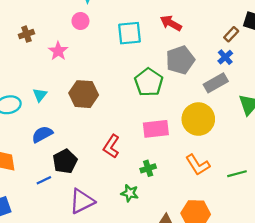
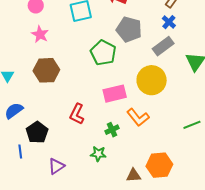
pink star: (58, 51) -> (40, 34), moved
gray pentagon: (180, 60) -> (129, 29), turned -30
orange L-shape: (198, 165) -> (138, 117), moved
blue line: (44, 180) -> (20, 152), turned -64
purple triangle: (82, 201) -> (56, 166), size x0.7

